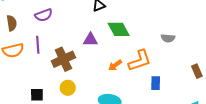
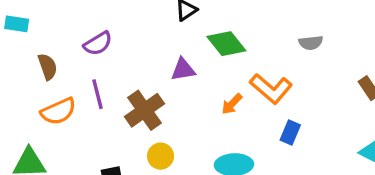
orange L-shape: (140, 61) -> (271, 89), turned 70
blue rectangle: (156, 83) -> (290, 132), moved, turned 32

